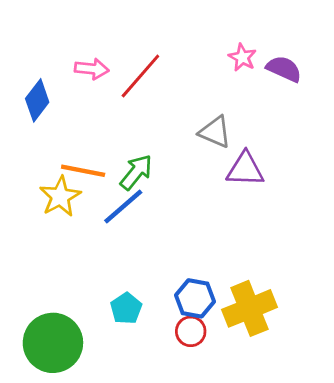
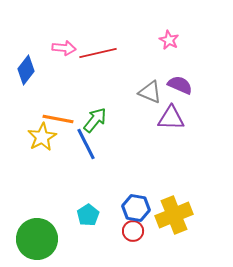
purple semicircle: (284, 69) -> (180, 85), moved
red line: (140, 76) -> (98, 53), turned 36
blue line: (123, 207) -> (86, 144), turned -76

